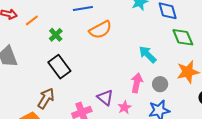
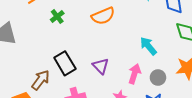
black rectangle: (59, 67) -> (65, 63), moved
purple triangle: (105, 98) -> (101, 66), moved

